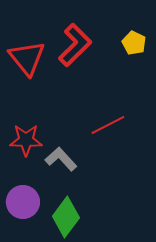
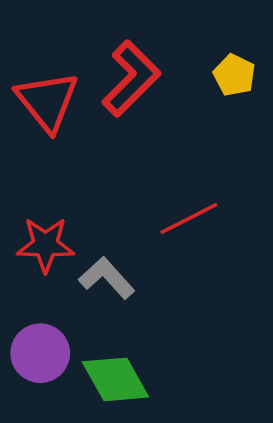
green diamond: (66, 217) -> (115, 379), turned -66

